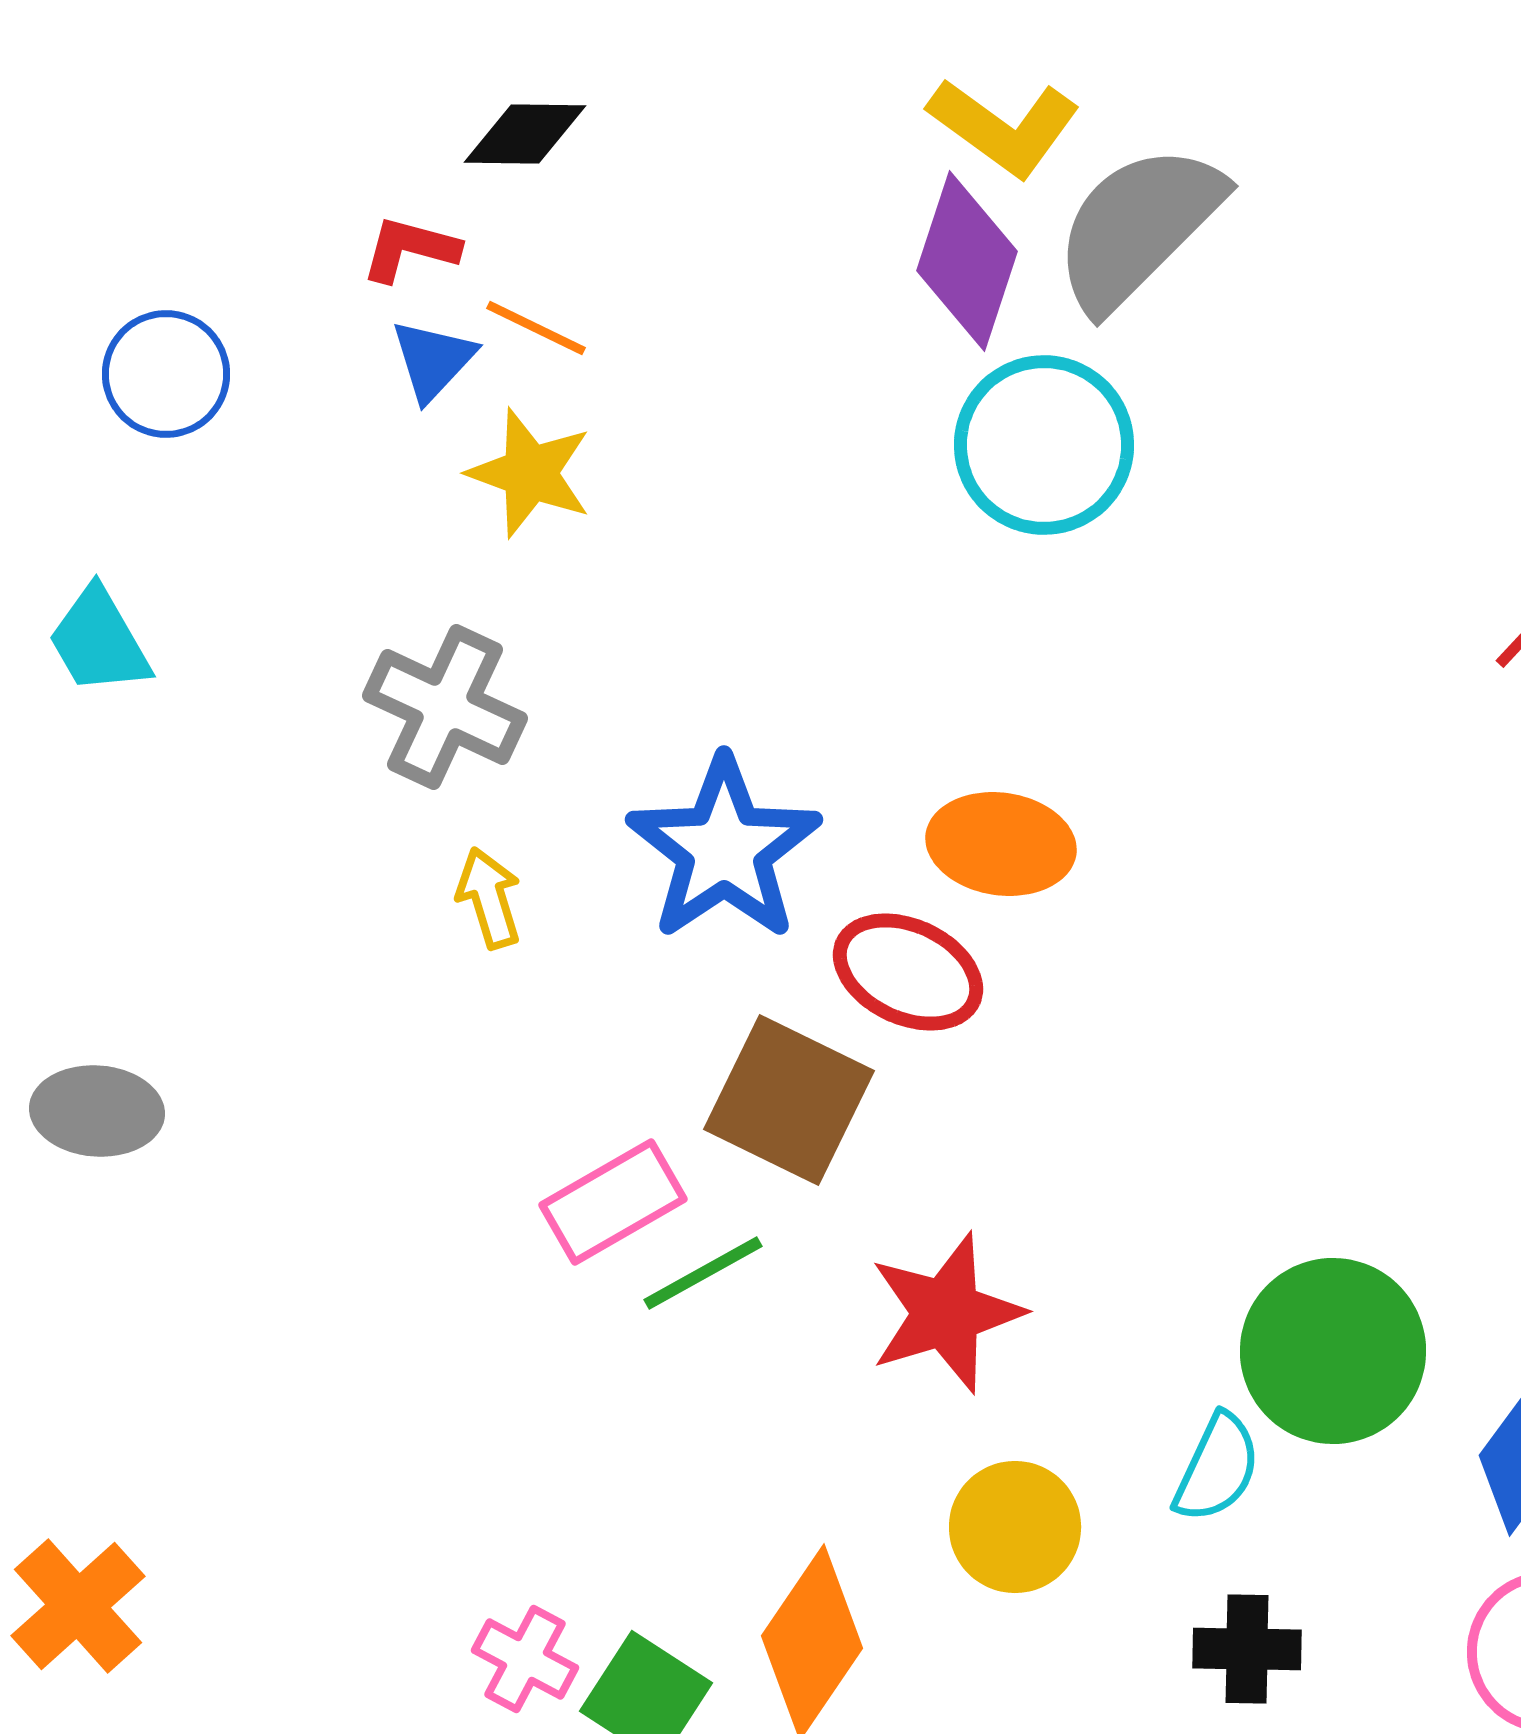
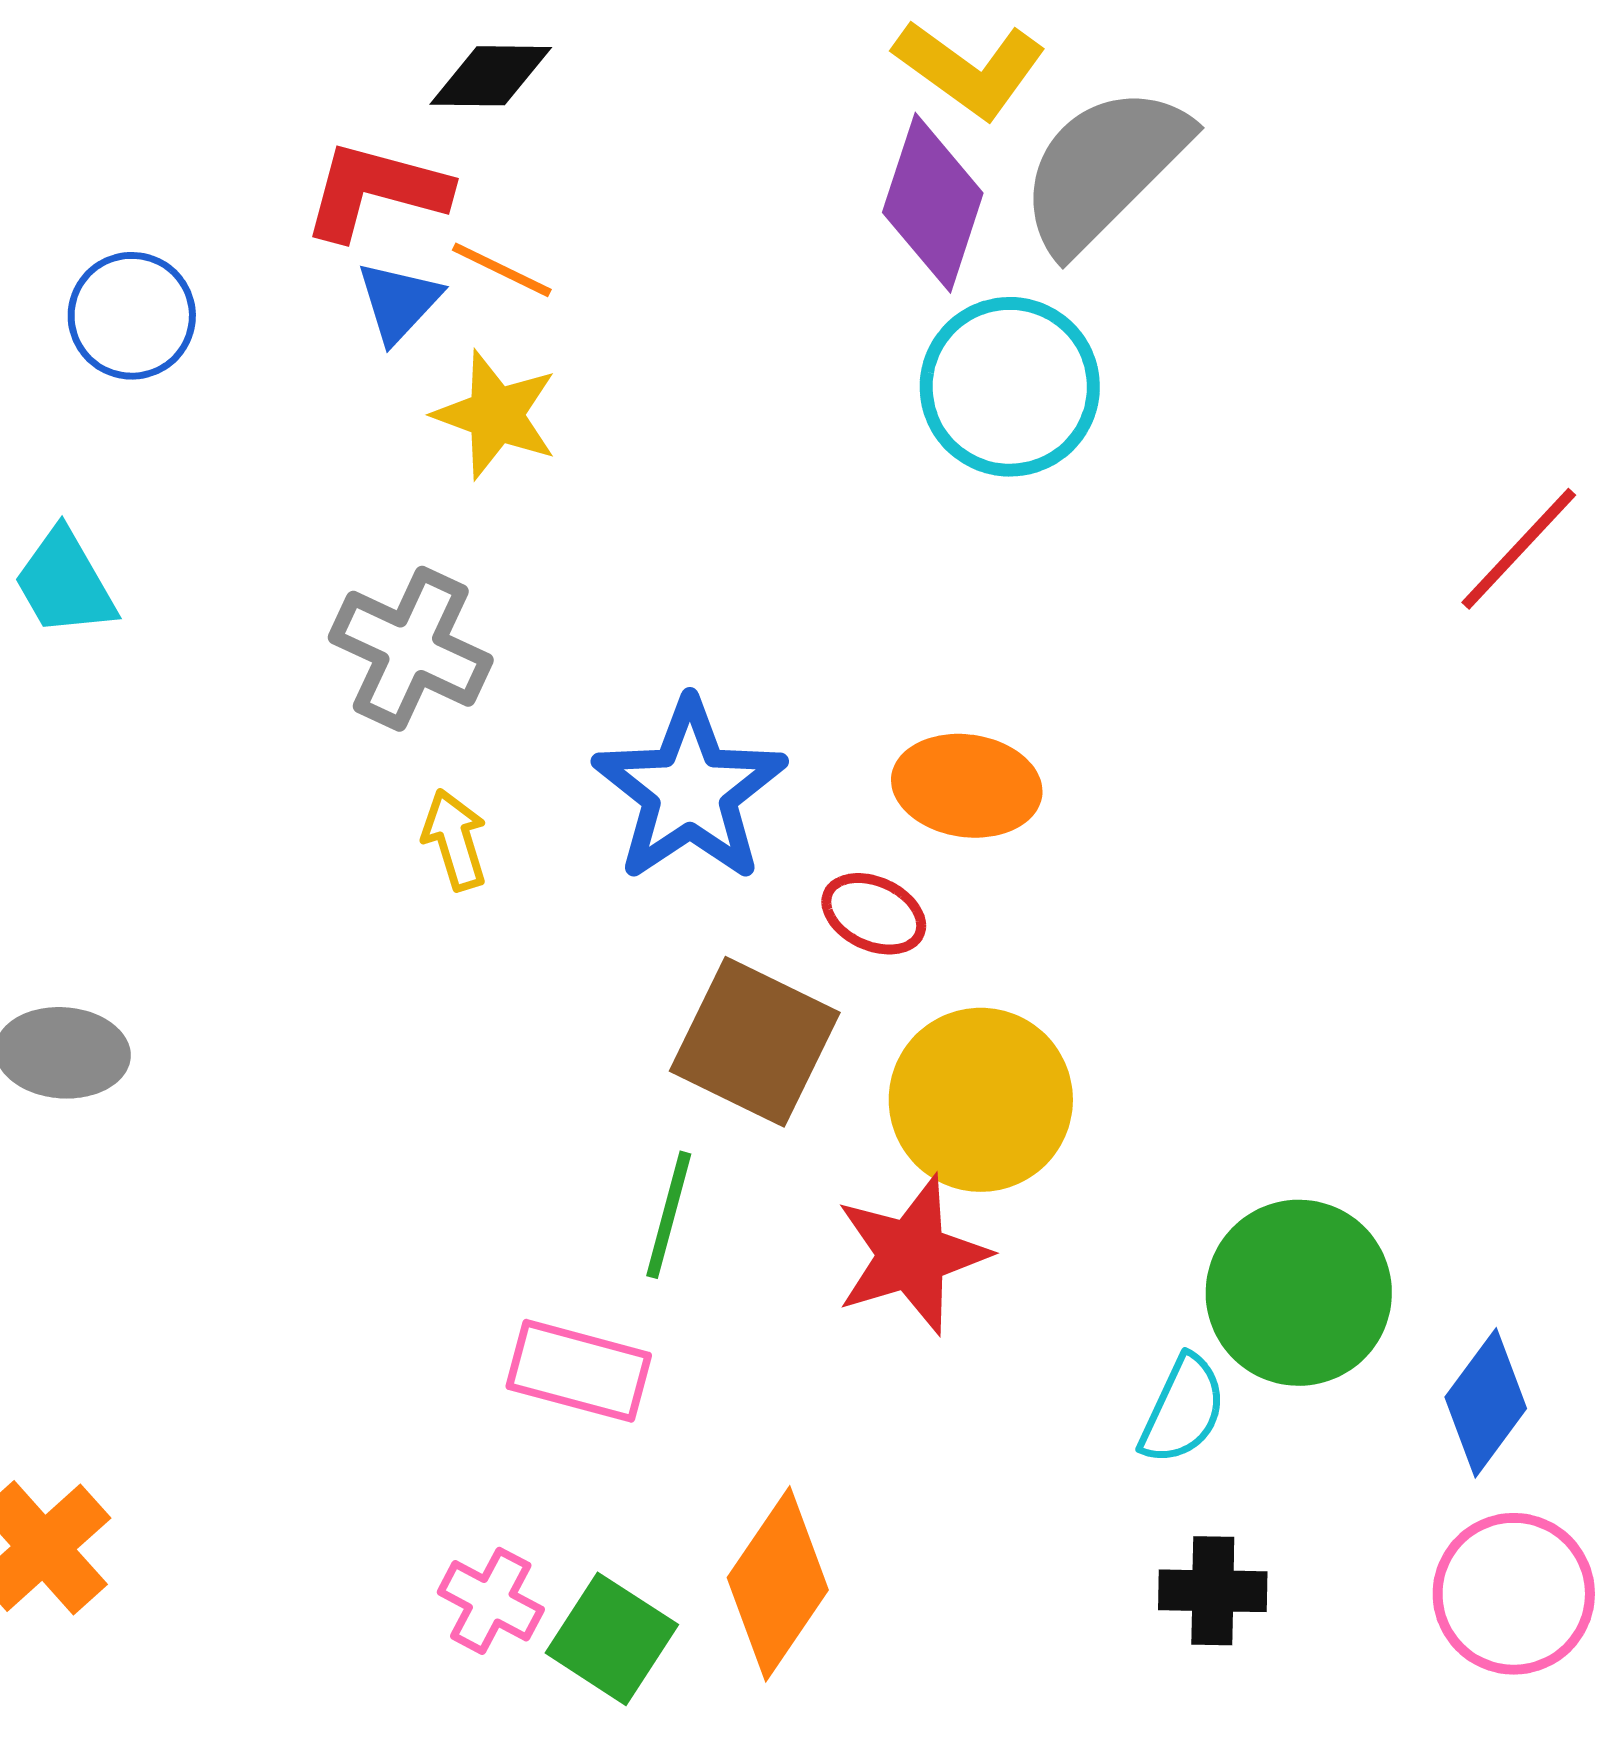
red L-shape: (410, 249) -> (376, 191), size x1.5
red ellipse: (908, 972) -> (874, 914), size x0.7
pink rectangle: (613, 1202) -> (579, 1371), moved, turned 45
green line: (703, 1273) -> (669, 1215), turned -46
yellow circle: (1015, 1527) -> (981, 1100), moved, size x1.4

